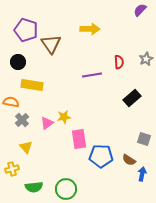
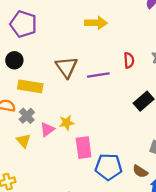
brown triangle: (51, 44) -> (67, 67), moved
gray cross: (22, 120) -> (27, 116), moved
yellow triangle: (26, 147) -> (23, 141), moved

